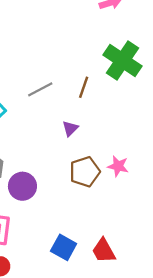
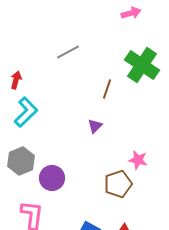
gray line: (40, 89) -> (68, 52), moved
brown pentagon: (85, 172) -> (118, 184), moved

